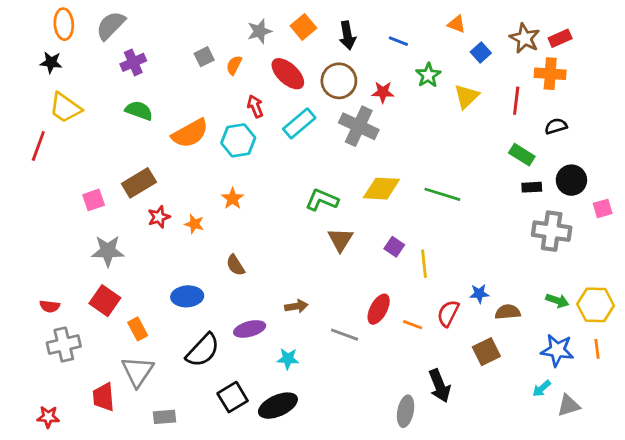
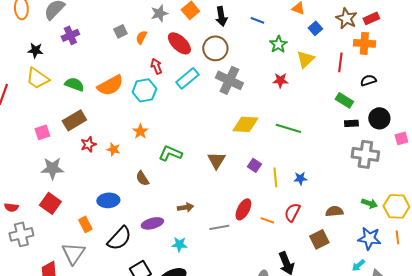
black star: (51, 62) -> (35, 50), moved
red star: (383, 92) -> (280, 80), moved
yellow trapezoid: (65, 108) -> (37, 78), moved
green semicircle: (139, 111) -> (74, 84), moved
green L-shape: (322, 200) -> (170, 153), moved
blue star: (479, 294) -> (300, 178), moved
orange rectangle: (138, 329) -> (85, 224), moved
gray line: (345, 335) -> (219, 227), turned -30

